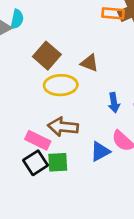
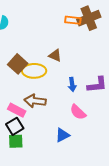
brown square: (47, 56) -> (18, 64), moved
blue triangle: (100, 151) -> (62, 135), moved
green square: (58, 162) -> (16, 141), moved

